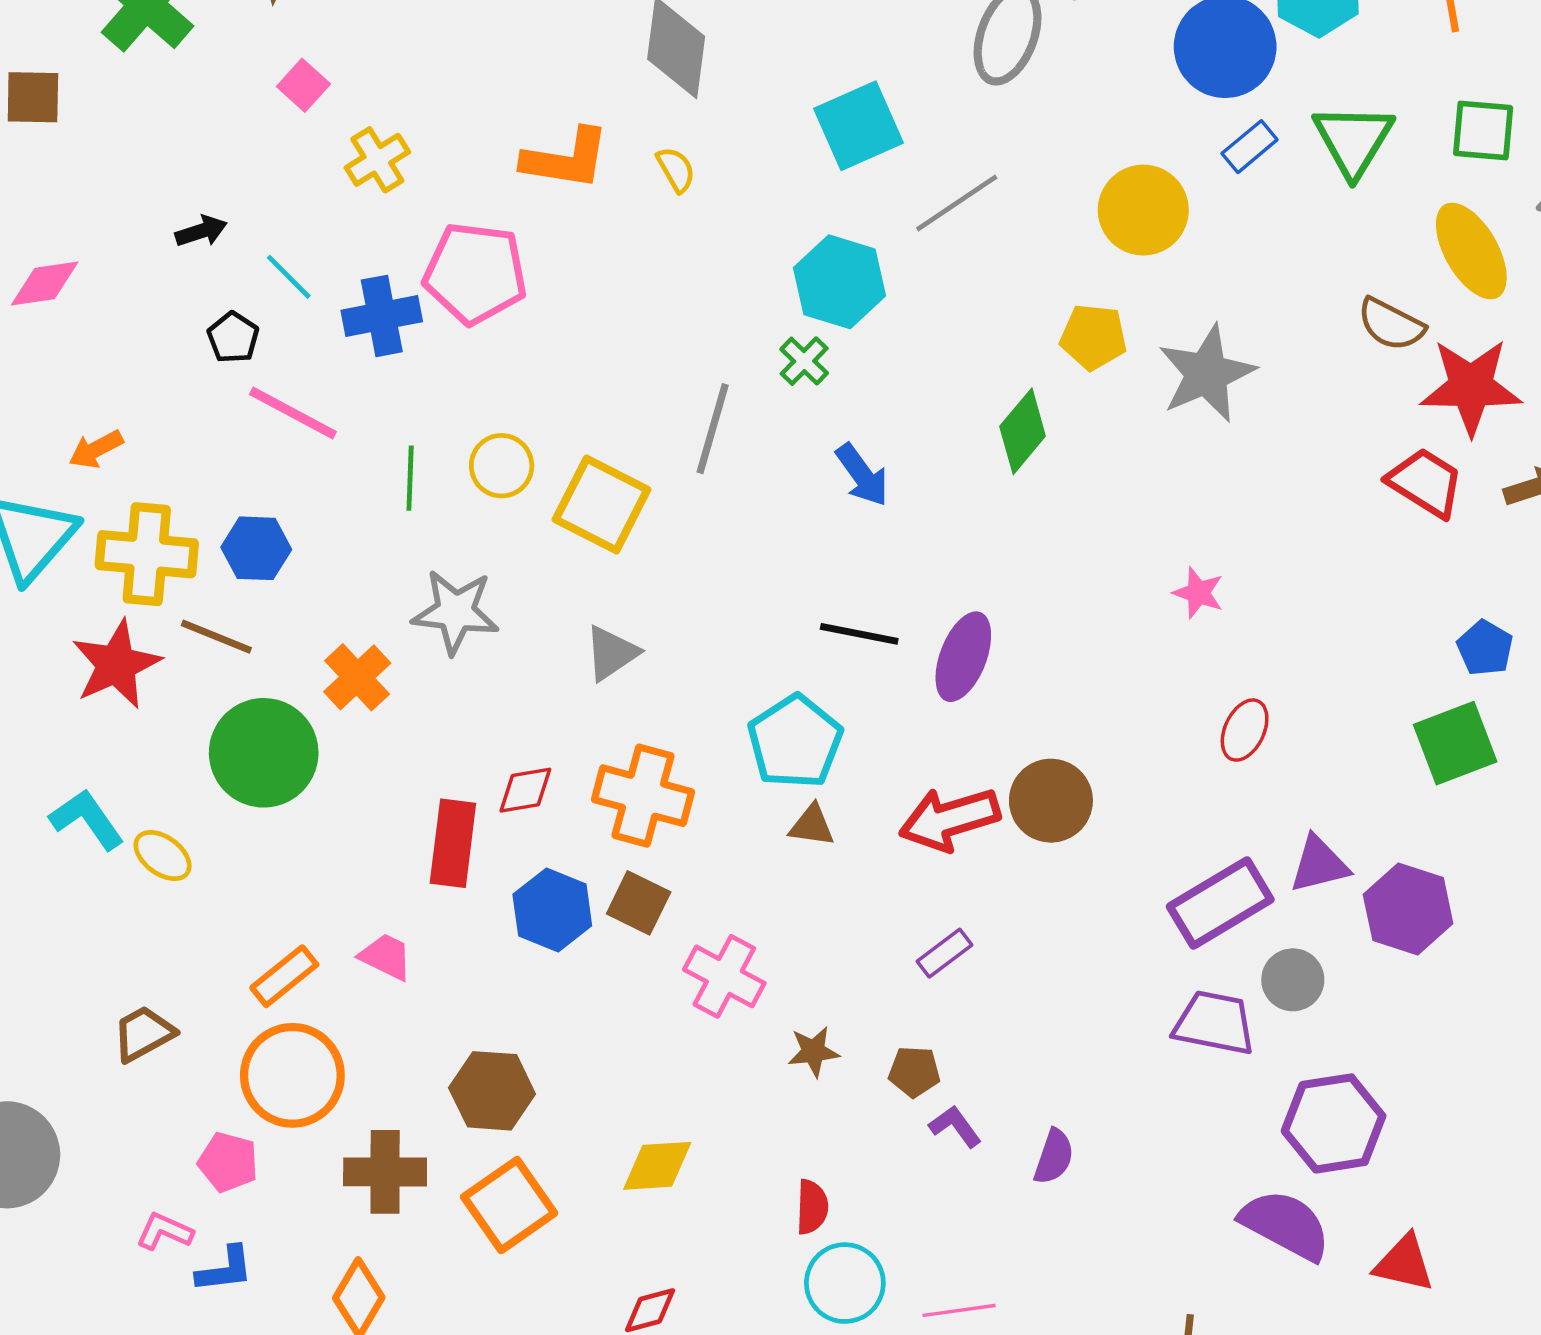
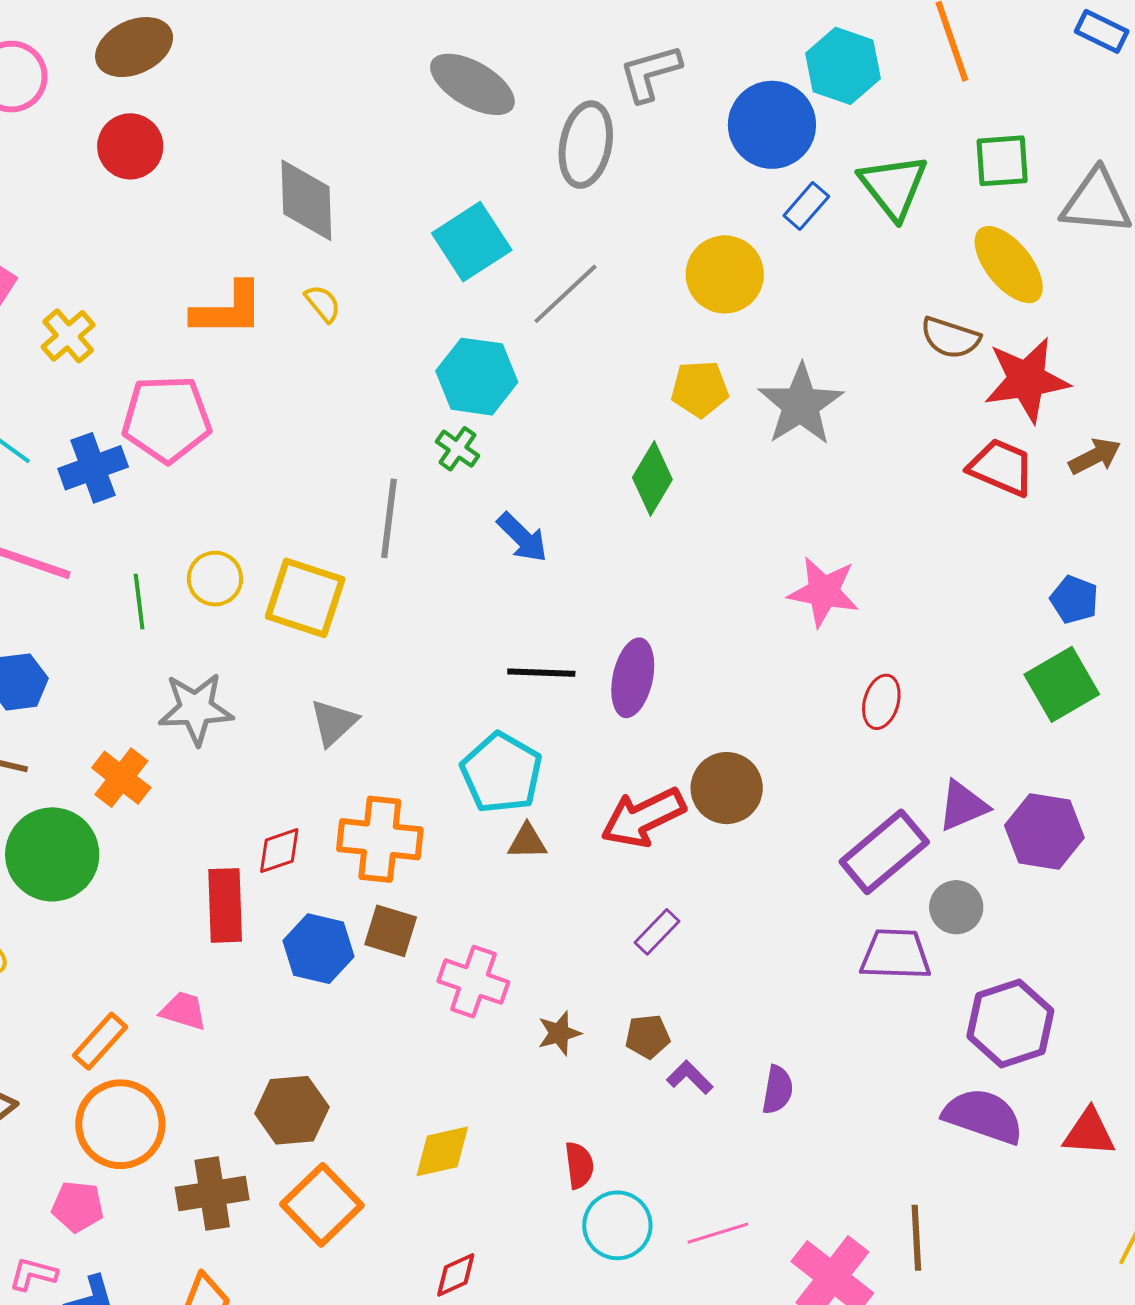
pink star: (1198, 593) -> (823, 592), size x1.6

